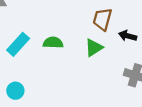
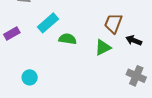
cyan rectangle: (18, 44) -> (48, 23), moved

